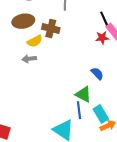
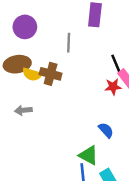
yellow semicircle: (35, 41) -> (32, 74), moved, turned 42

